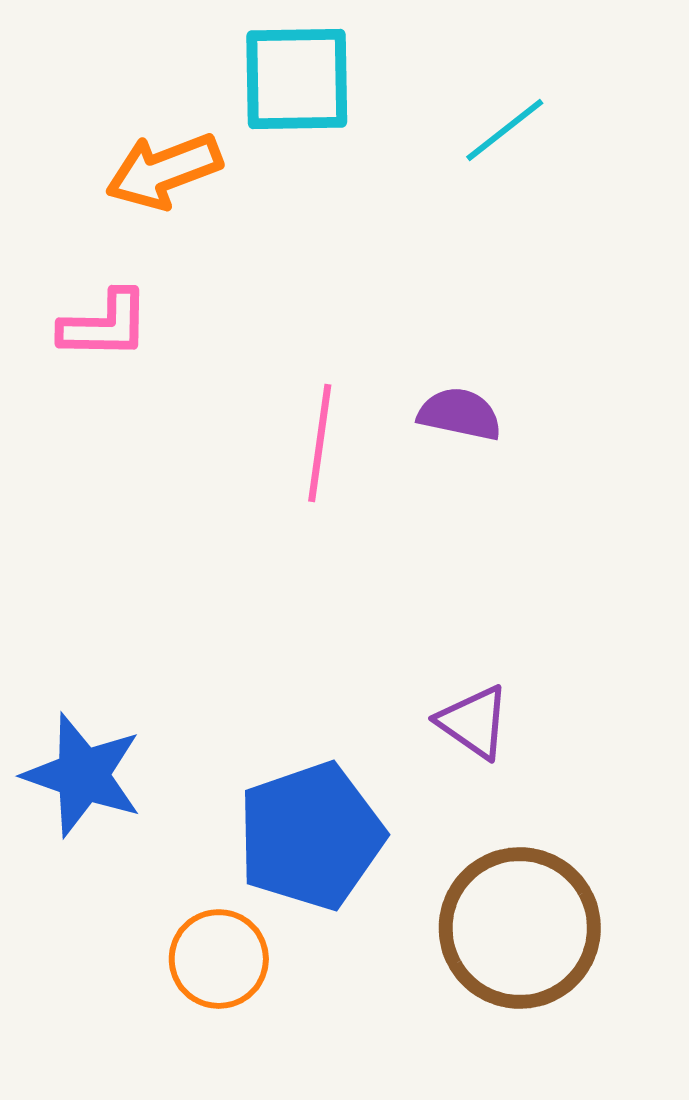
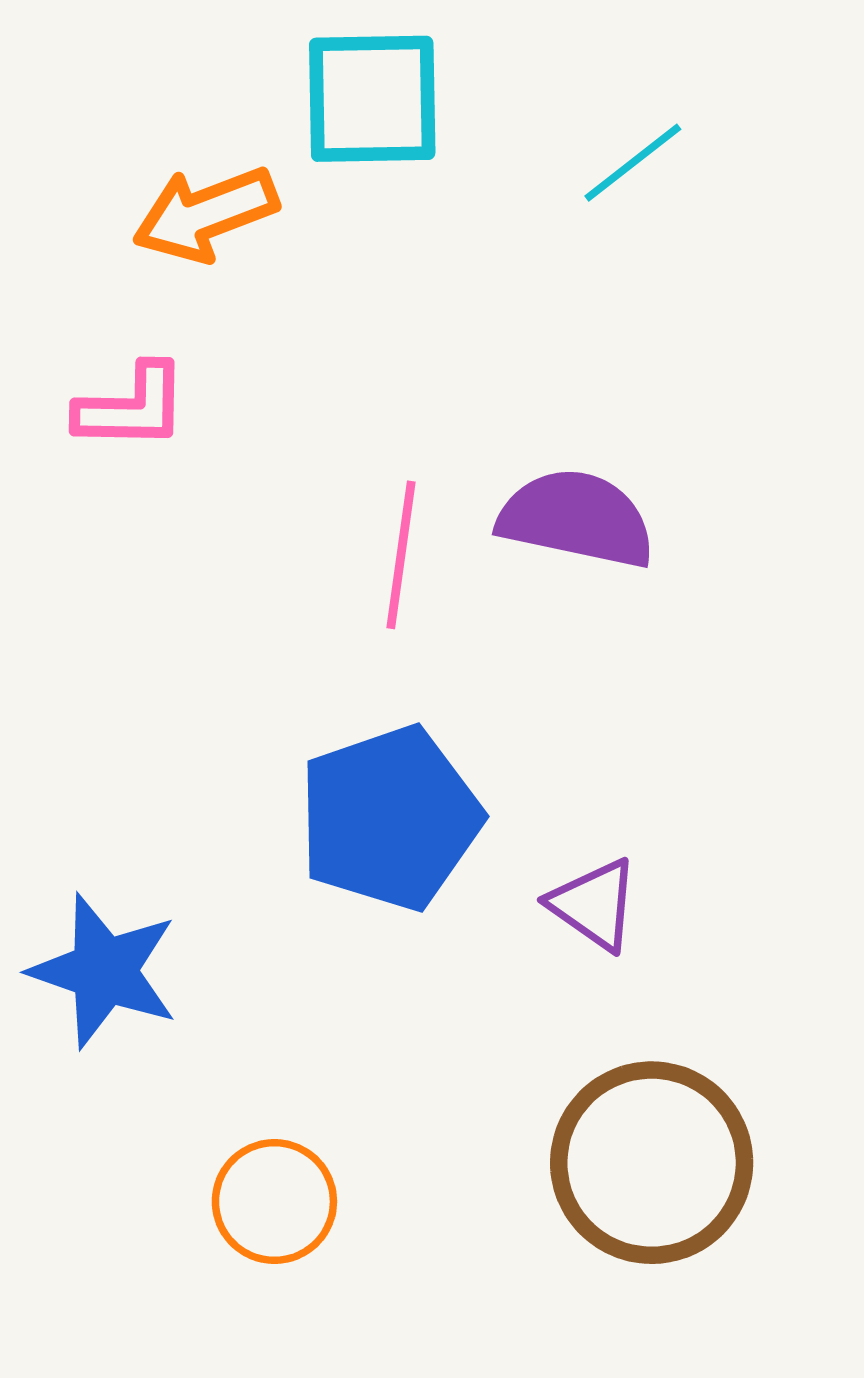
purple semicircle: (460, 414) -> (576, 519), size x1.5
blue pentagon: (311, 836) -> (390, 818), moved

